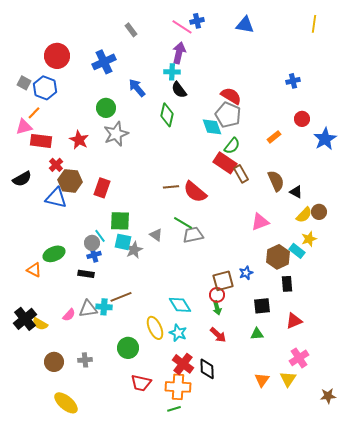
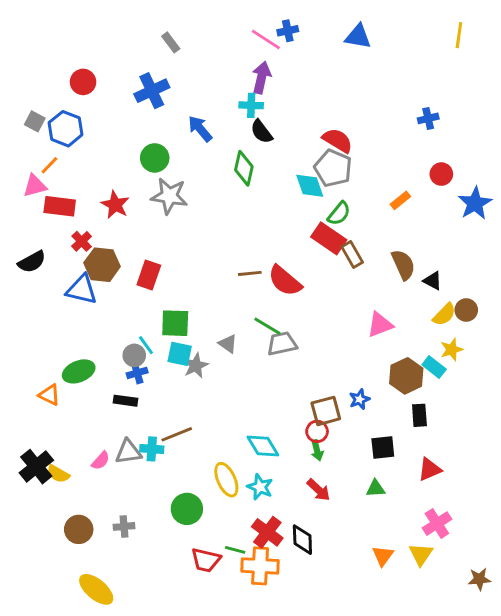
gray rectangle: (131, 30) -> (171, 42), moved
red circle: (57, 56) -> (83, 82), size x0.7
gray star: (116, 134) -> (169, 196), turned 30
green line: (174, 409) -> (235, 550), moved, turned 32

